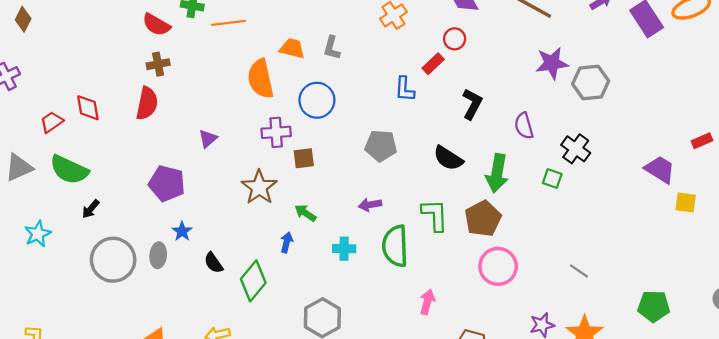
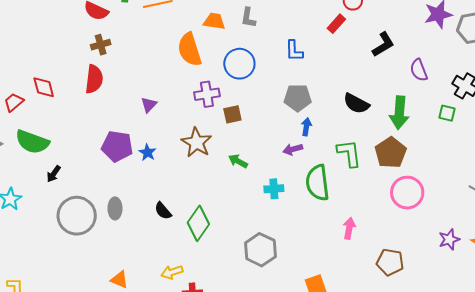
blue L-shape: (405, 89) -> (294, 51), moved
black L-shape: (472, 104) -> (383, 44), moved, turned 36
blue star: (182, 231) -> (147, 153), moved
blue arrow: (287, 242) -> (306, 127), moved

